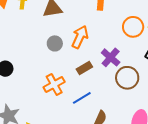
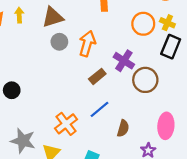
gray circle: (55, 43) -> (59, 42), moved
orange cross: (54, 84) -> (66, 124), moved

